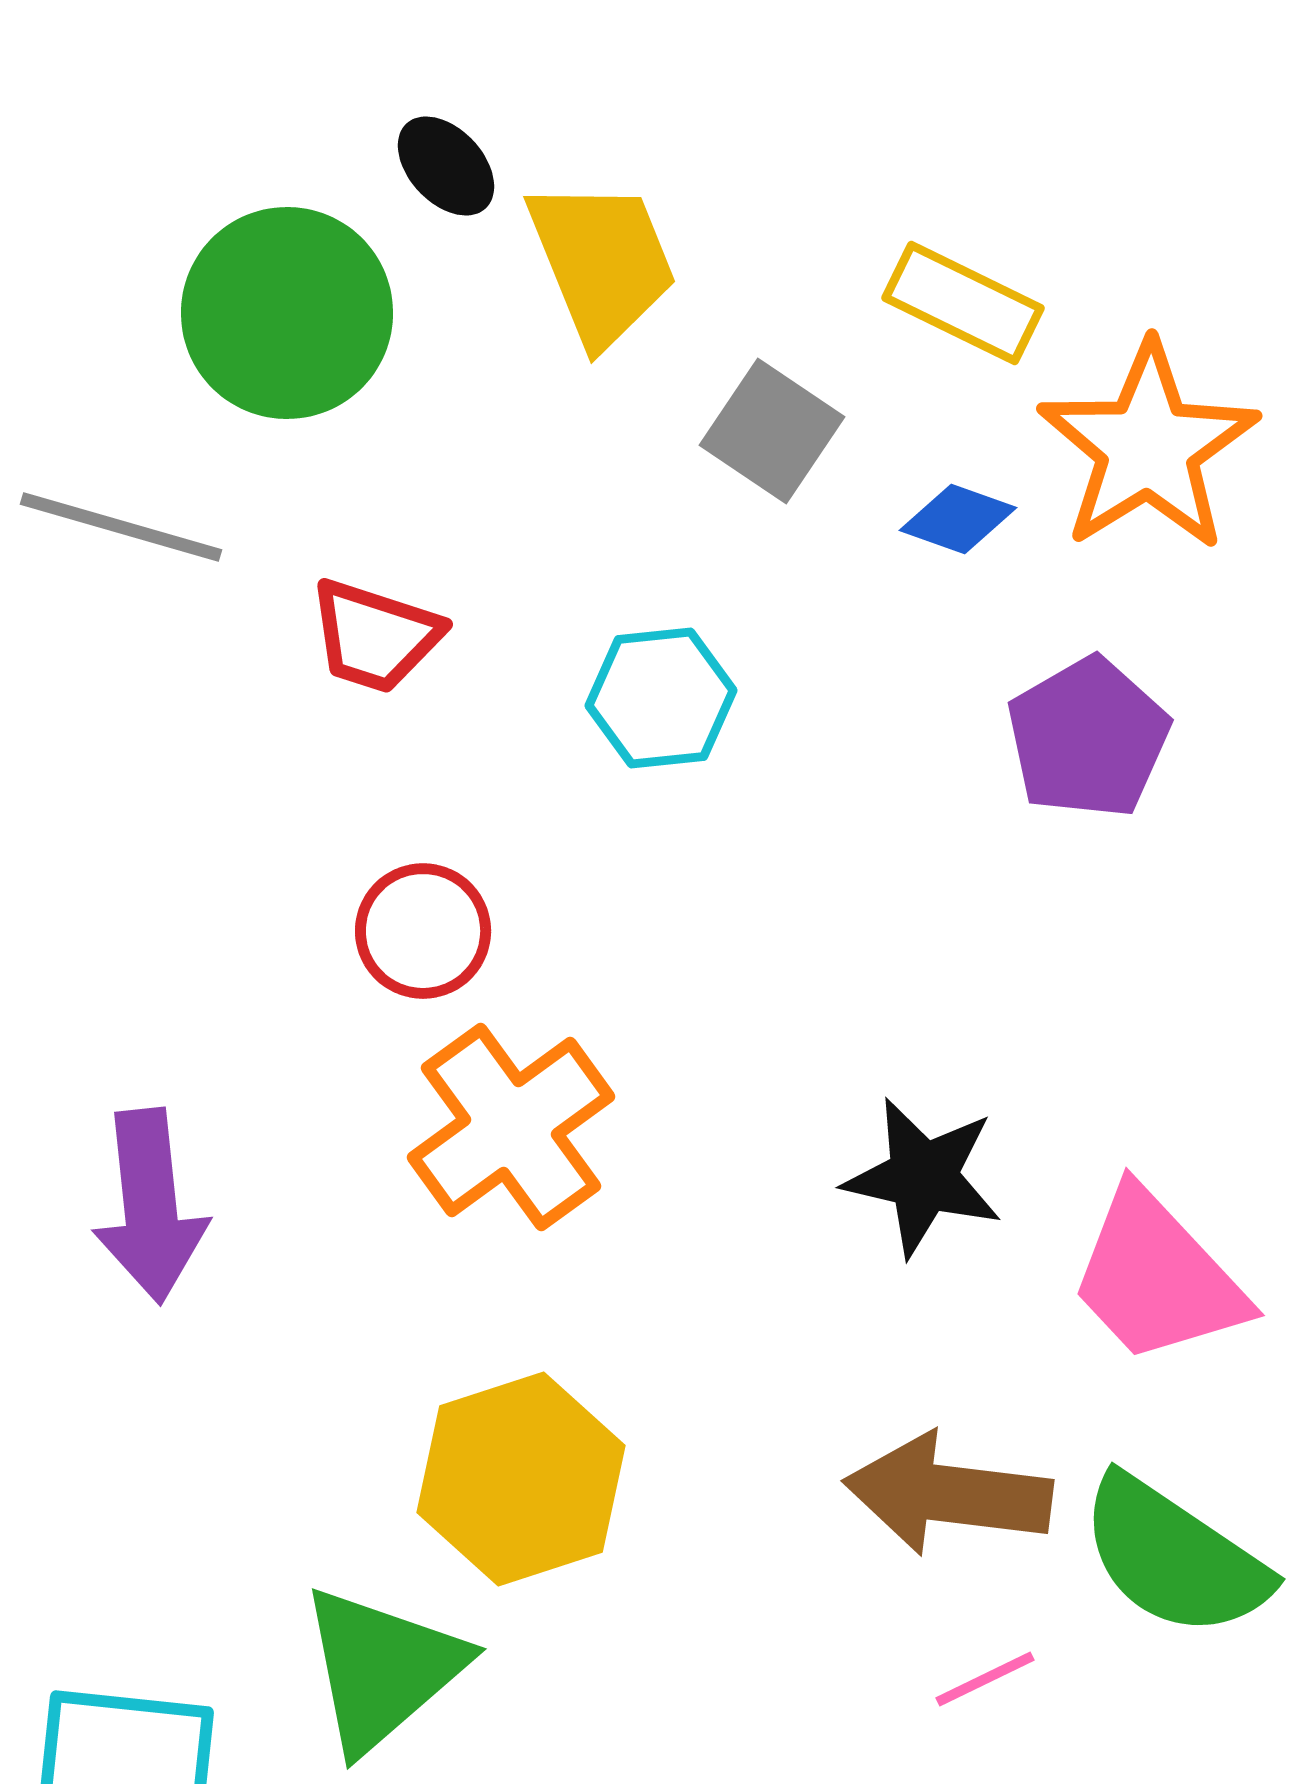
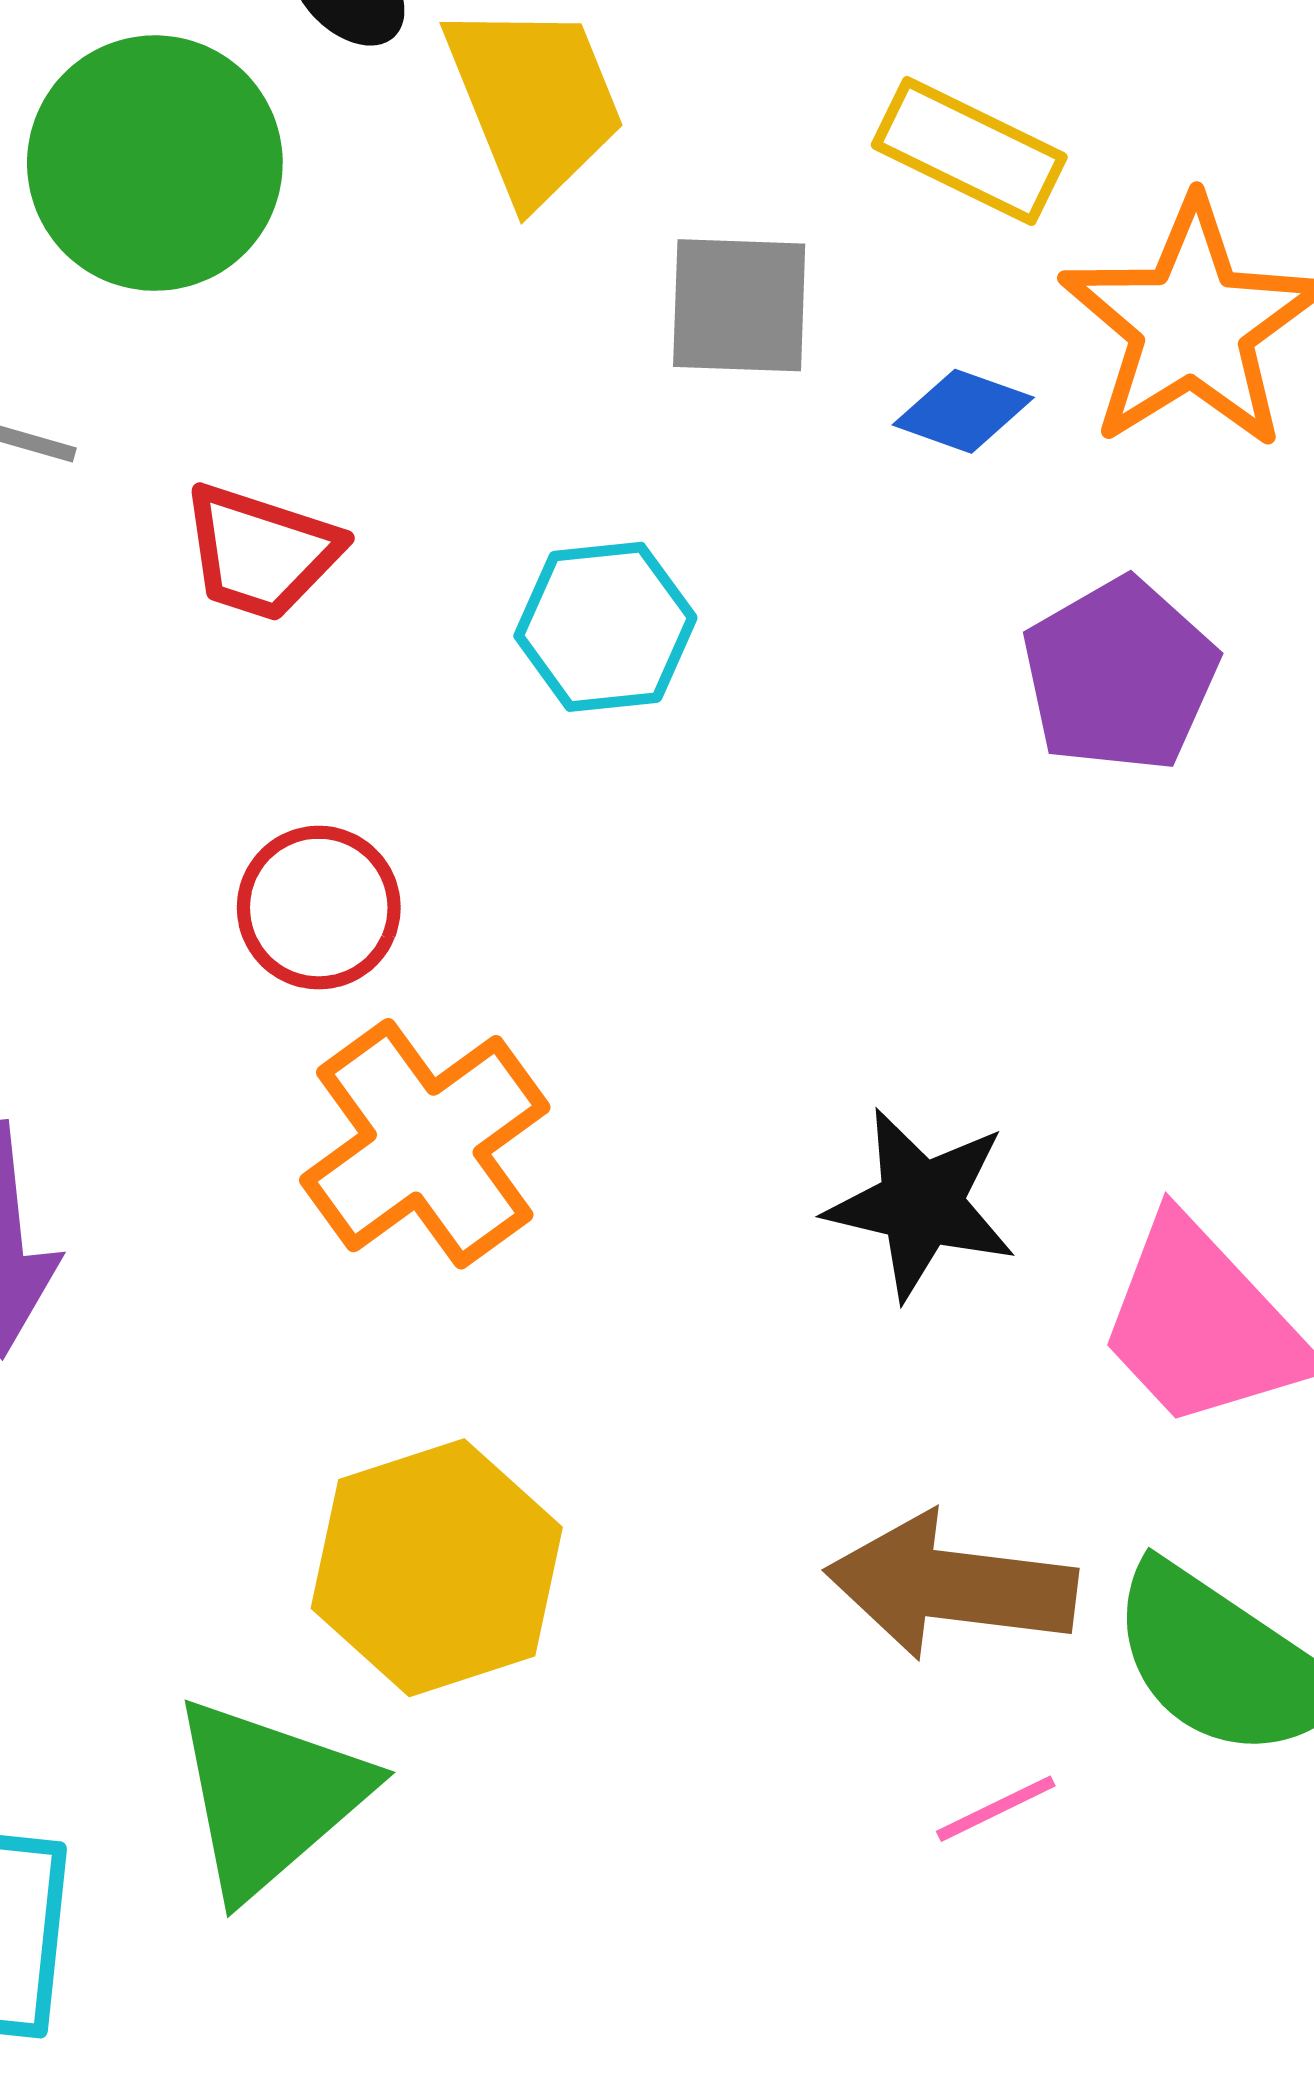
gray square: (772, 431) -> (739, 305), turned -32

